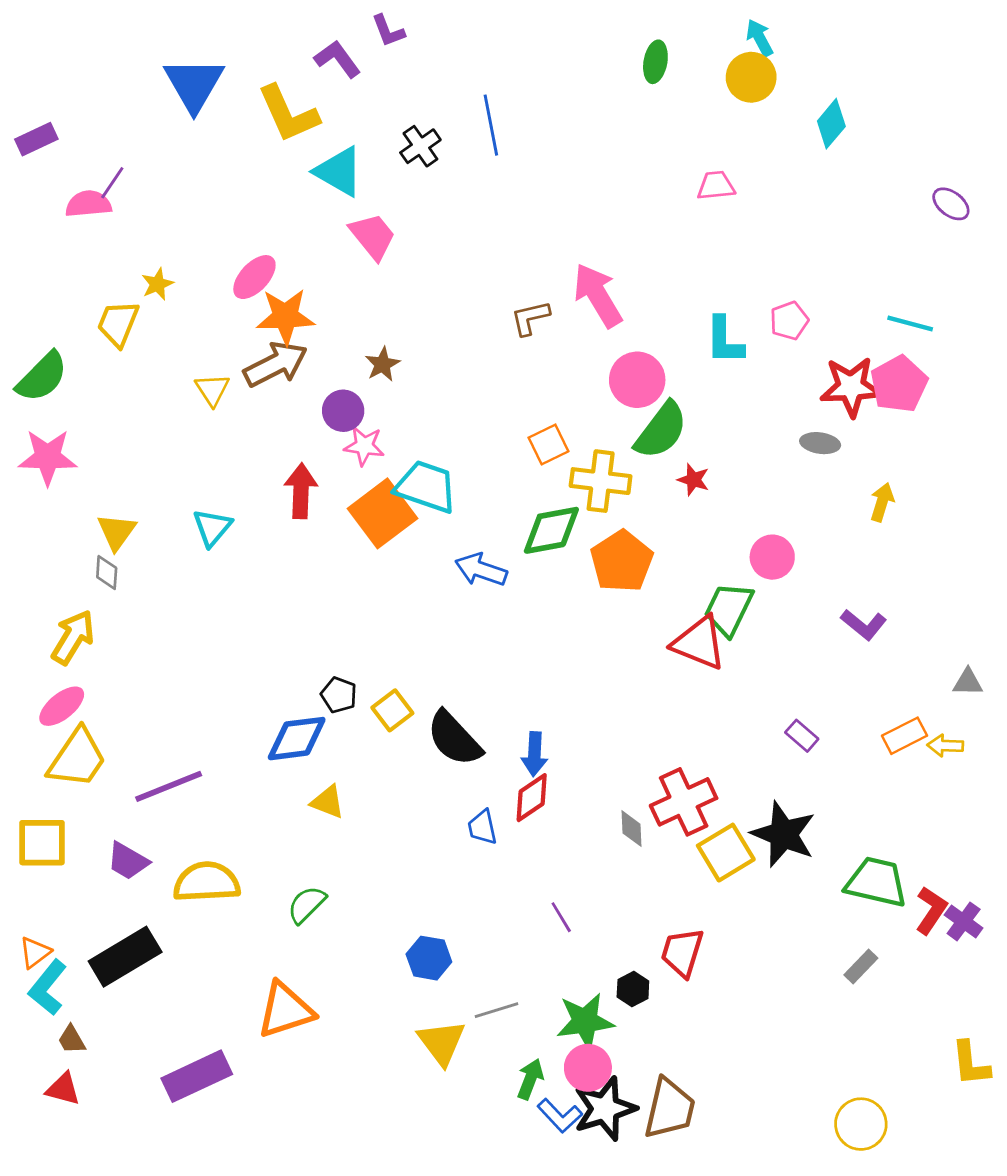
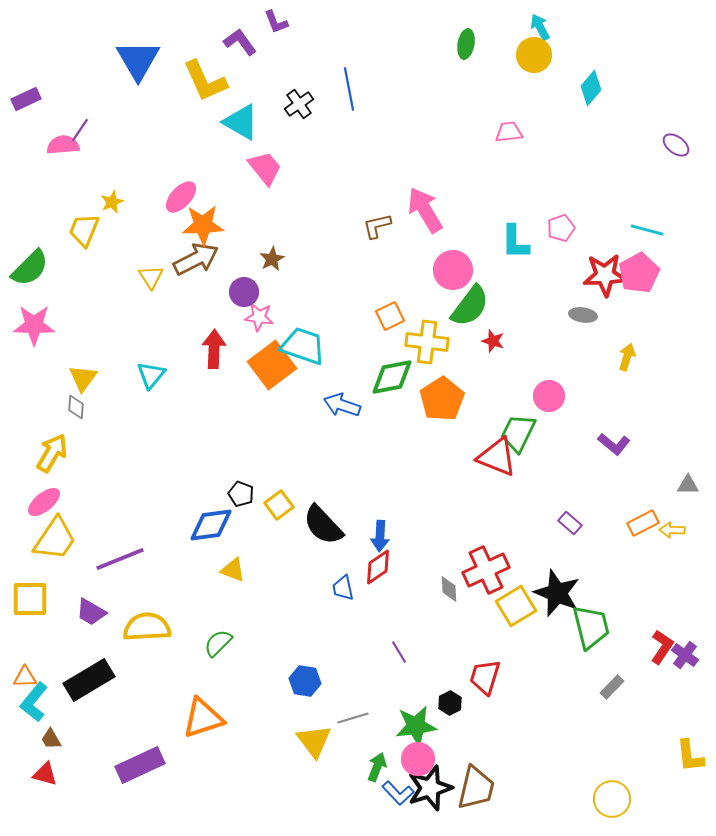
green trapezoid: (876, 882) -> (591, 627), moved, turned 63
orange triangle: (35, 952) -> (25, 677), turned 35

